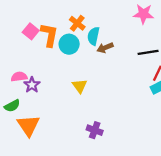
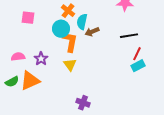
pink square: (31, 31) -> (28, 18), turned -32
orange L-shape: (49, 35) -> (70, 42), moved
purple star: (32, 85) -> (41, 59), moved
orange triangle: (28, 125) -> (30, 81), moved, turned 40

